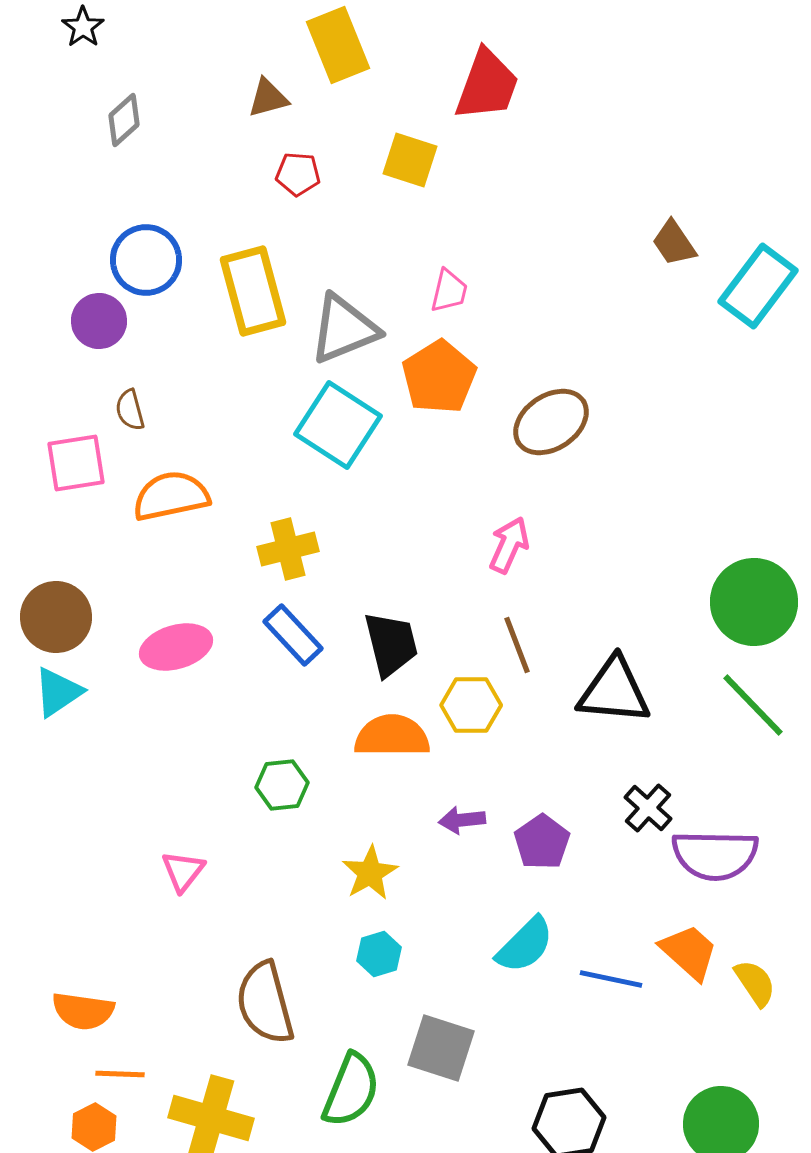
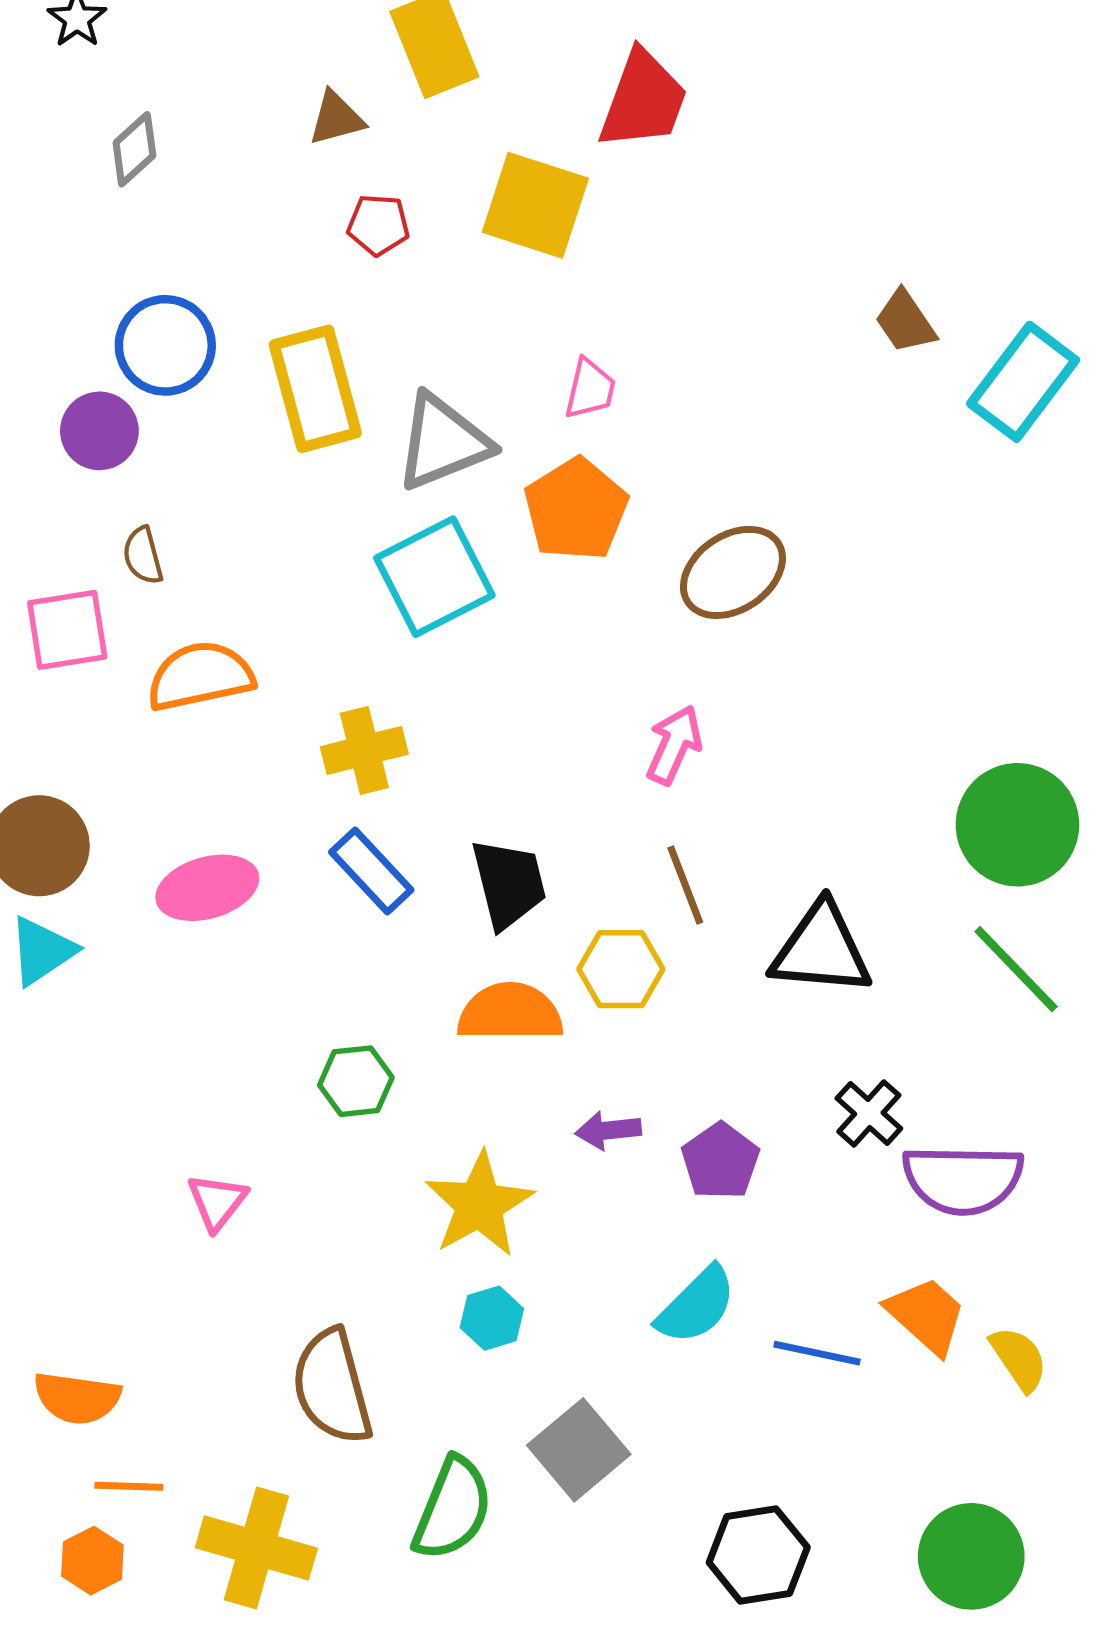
yellow square: (410, 160) -> (535, 205), size x1.4
cyan square: (338, 425) -> (434, 577), turned 30
yellow star: (370, 873) -> (479, 1205), size x1.4
gray square: (441, 1048) -> (579, 1450), turned 32

